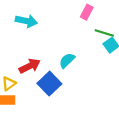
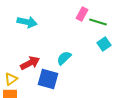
green line: (104, 33) -> (98, 22), moved
blue square: (49, 84) -> (48, 79), turned -30

